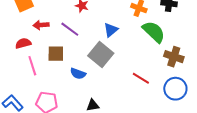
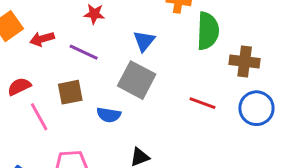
red arrow: (41, 25) -> (42, 39), moved
green semicircle: (154, 32) -> (208, 31), turned 60

